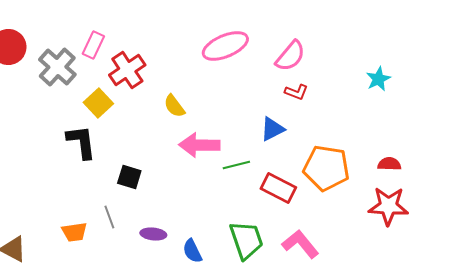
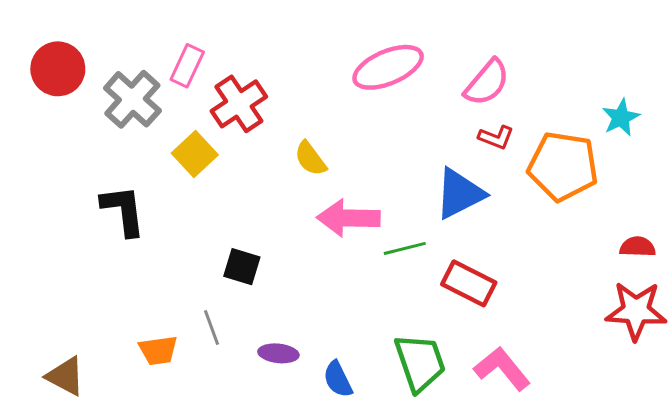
blue triangle: (272, 129) -> (460, 194), size x1.4
black L-shape: (81, 142) -> (123, 210), moved
orange pentagon: (326, 168) -> (563, 166), moved

